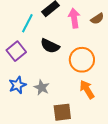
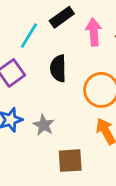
black semicircle: (50, 46) -> (58, 68), turned 60

